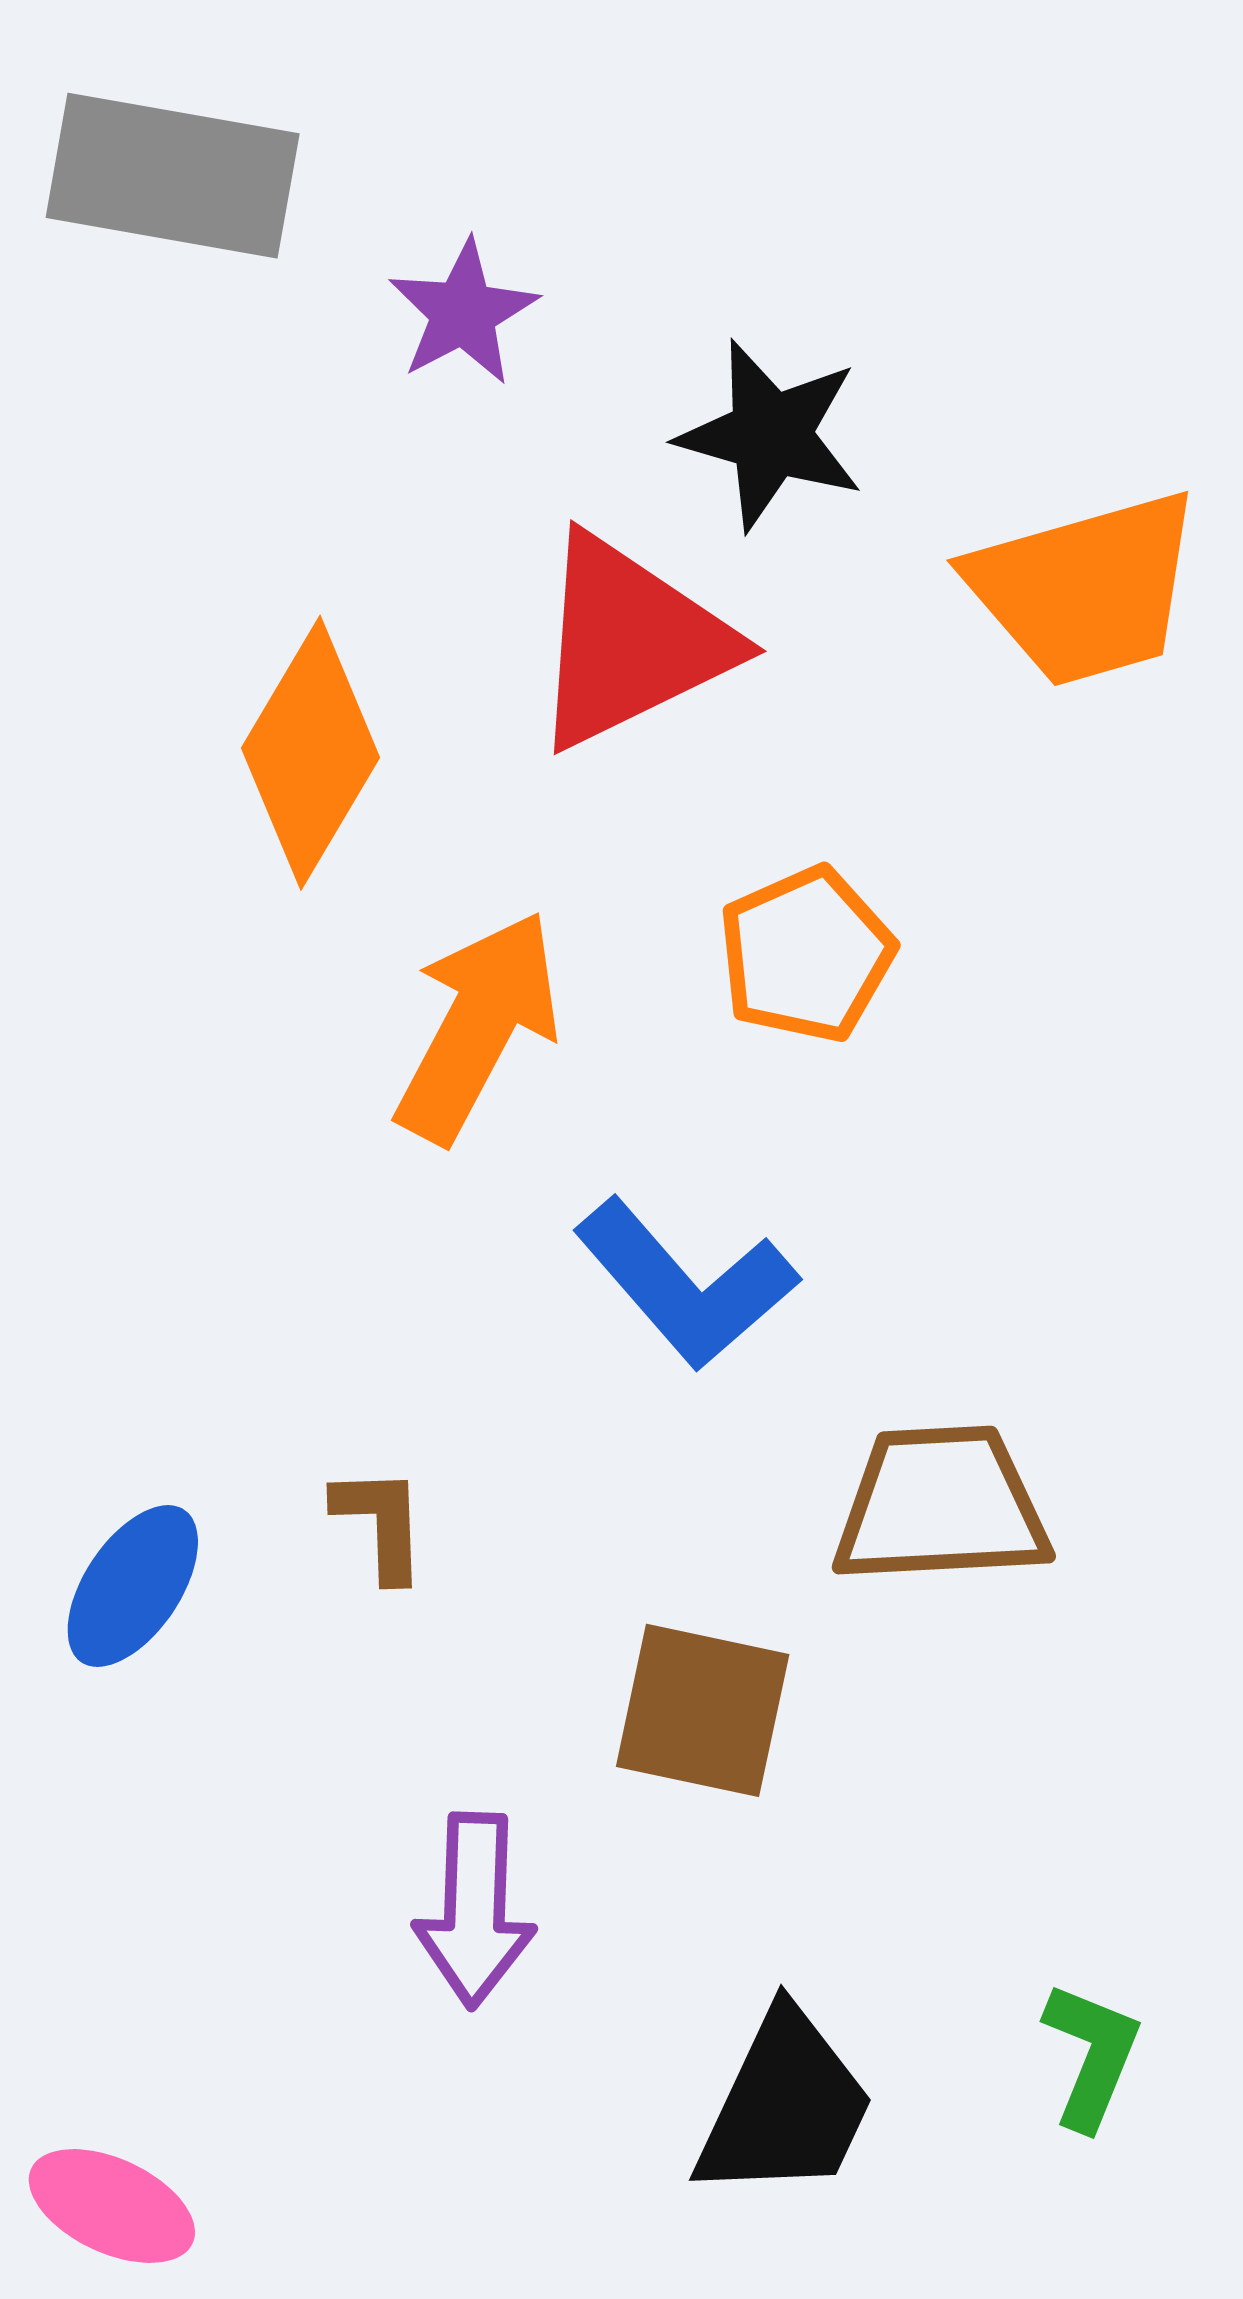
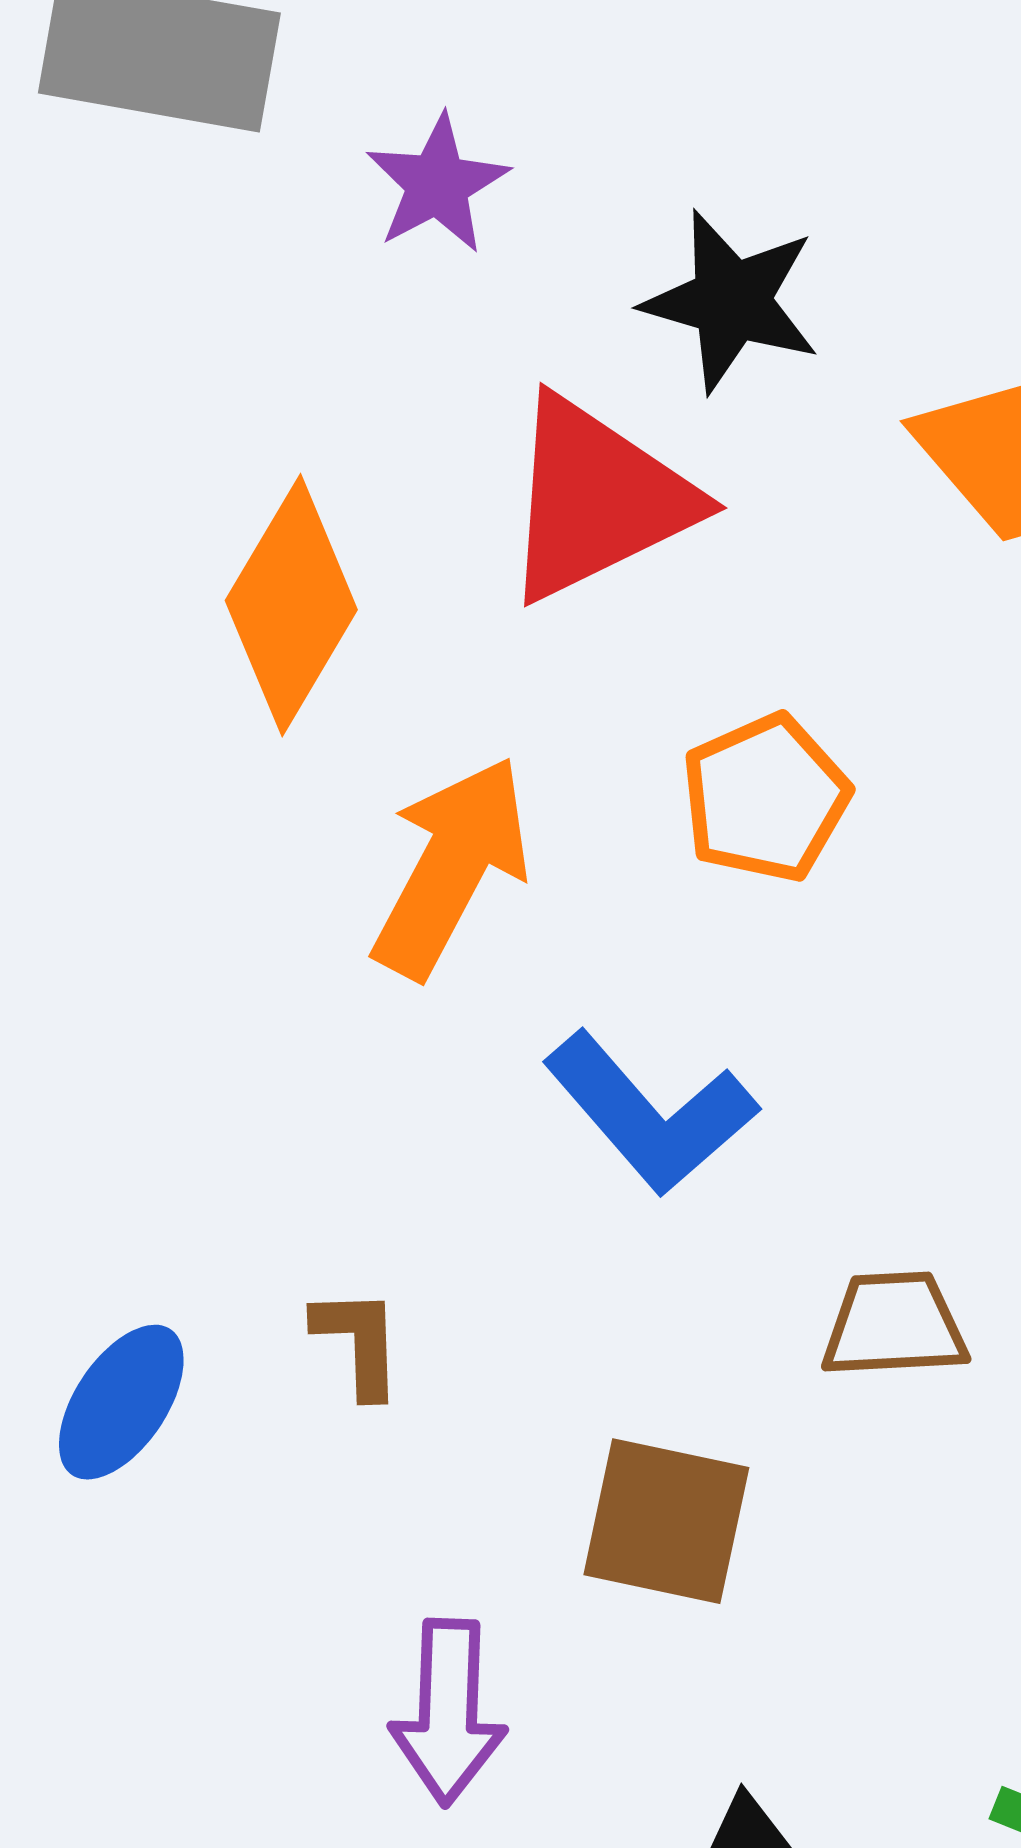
brown trapezoid: (941, 1506) -> (894, 1325), size x0.7

